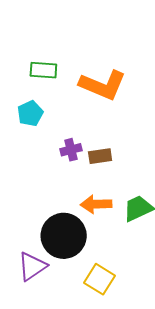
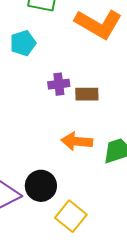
black circle: (64, 236) -> (41, 186), moved, size x0.7

